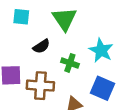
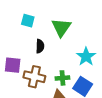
black semicircle: (41, 46) -> (40, 46), turned -64
green cross: (70, 63) -> (62, 78), moved, turned -32

